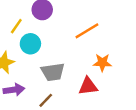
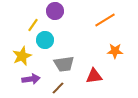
orange line: (87, 31) -> (105, 20), moved
orange star: (102, 63) -> (115, 51), moved

